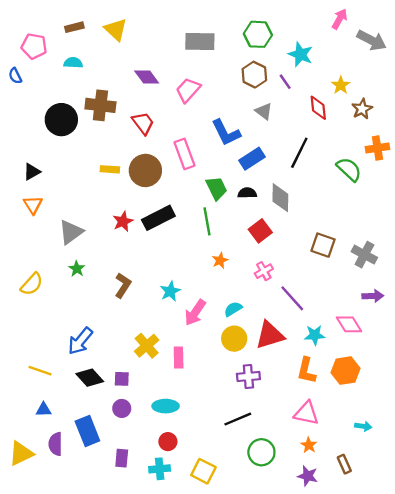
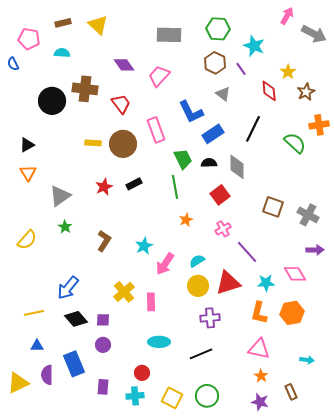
black rectangle: (158, 218) -> (134, 184), size x0.6
yellow line: (40, 371) -> (34, 313), turned -30
cyan ellipse: (166, 406) -> (159, 342), moved
green circle: (261, 452) -> (207, 396), moved

